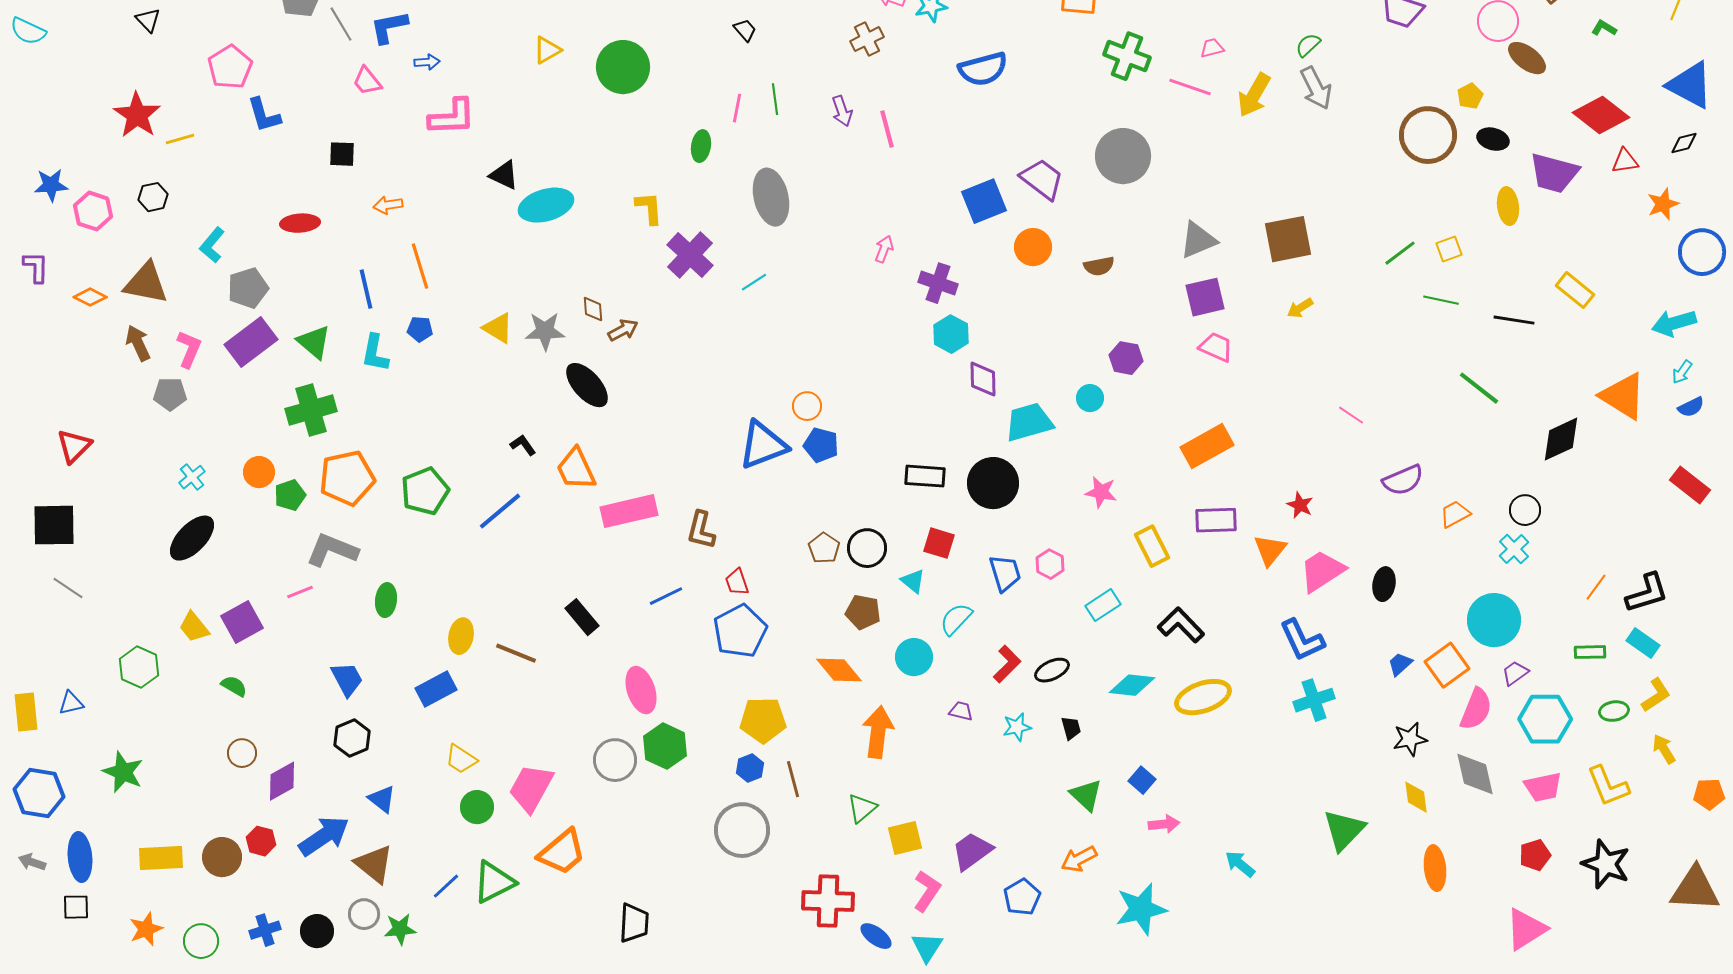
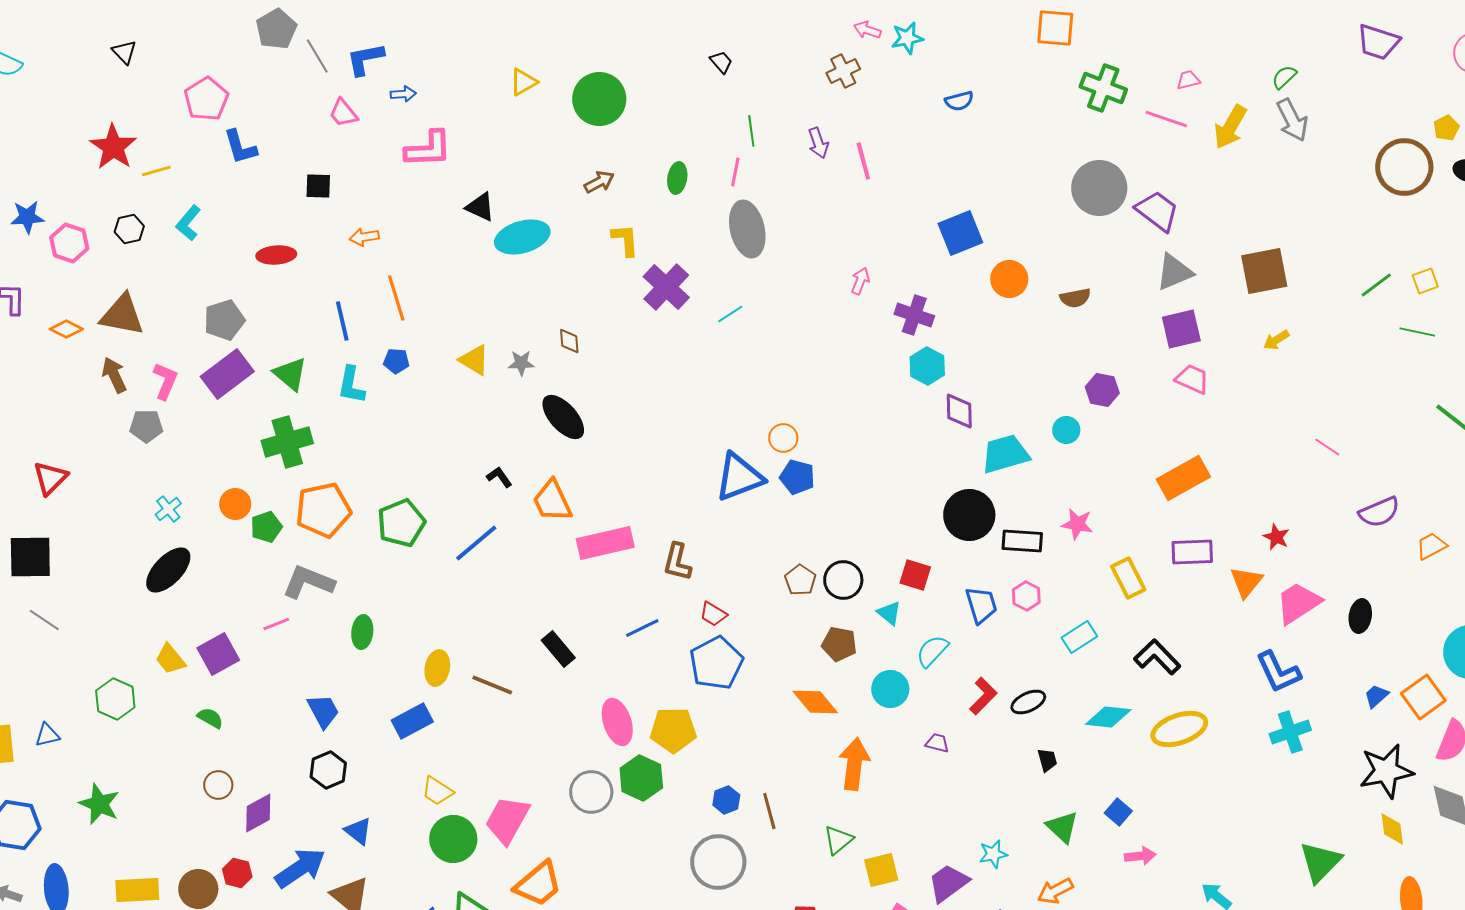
blue semicircle: (983, 69) -> (959, 101), size x0.6
pink line: (737, 108) -> (735, 172), moved
purple trapezoid: (1042, 179) -> (1157, 211), moved
cyan L-shape: (212, 245) -> (188, 223), moved
brown arrow: (623, 330) -> (599, 182), moved
gray star: (545, 331) -> (521, 363), size x0.7
black rectangle: (925, 476) -> (1022, 541), moved
red trapezoid: (737, 582) -> (713, 614), turned -40
yellow pentagon: (763, 720) -> (673, 730), moved
cyan star: (1017, 727) -> (993, 854), moved
black star: (1410, 739) -> (1386, 771), size x1.6
green circle: (477, 807) -> (453, 839), size x1.4

